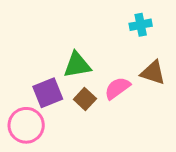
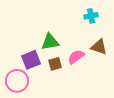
brown square: (85, 99) -> (55, 64), turned 32

